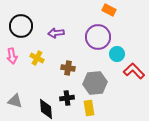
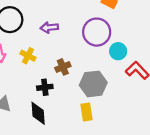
brown cross: (68, 68) -> (63, 67), turned -32
black cross: (67, 98) -> (45, 87), moved

